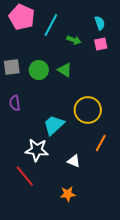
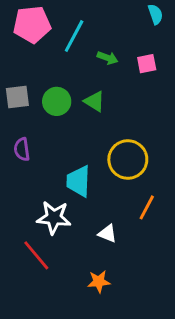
pink pentagon: (22, 17) -> (32, 24), turned -30
cyan semicircle: (100, 23) -> (155, 14), moved
cyan trapezoid: (54, 125) -> (78, 181), turned -45

